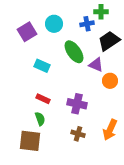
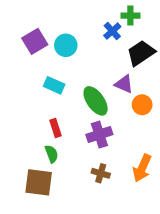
cyan circle: (54, 24) -> (66, 45), moved
blue cross: (87, 24) -> (112, 31), turned -32
green ellipse: (74, 52) -> (96, 101), moved
red rectangle: (43, 99) -> (55, 128), turned 48
purple cross: (77, 104) -> (99, 135), turned -30

